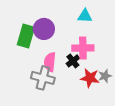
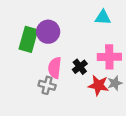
cyan triangle: (85, 16) -> (103, 17), moved
pink cross: (83, 48) -> (109, 57), moved
gray cross: (43, 78) -> (47, 85), size x0.7

